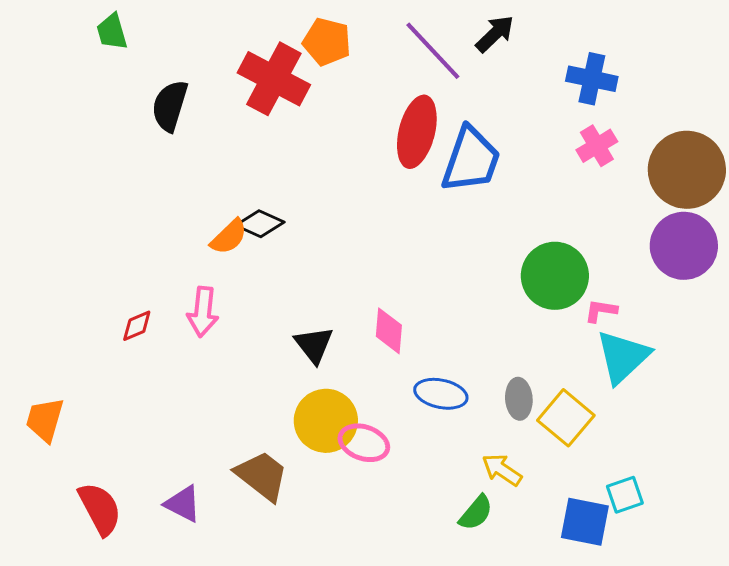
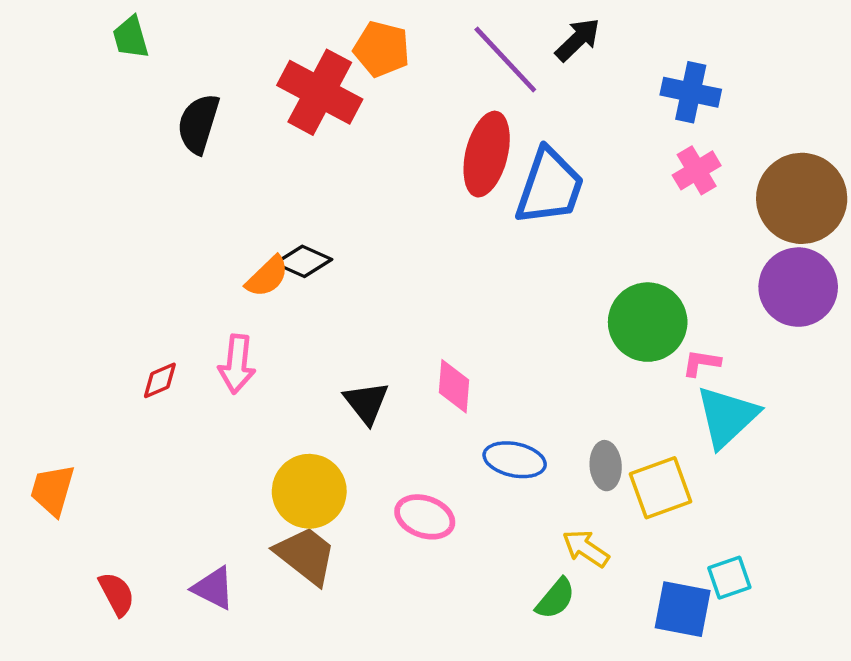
yellow square: (566, 418) -> (660, 488), turned 30
yellow circle: (326, 421) -> (309, 491), moved
red semicircle: (100, 509) -> (117, 594), size x0.7

